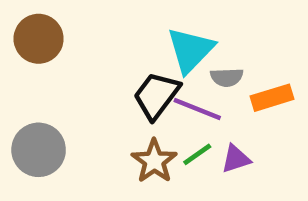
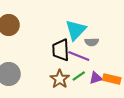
black trapezoid: (156, 95) -> (61, 50), turned -40
orange rectangle: (272, 98) -> (112, 79), moved, turned 30

